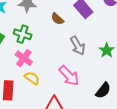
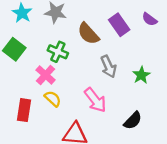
brown semicircle: (57, 19) -> (88, 34), size x1.5
green cross: (23, 34) -> (58, 52), moved

